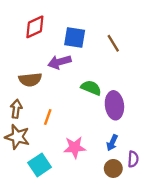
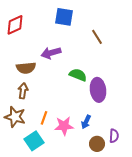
red diamond: (35, 27) -> (15, 25), moved
blue square: (75, 37) -> (64, 17), moved
brown arrow: (16, 109) -> (23, 91), moved
orange line: (48, 117) -> (44, 118), moved
blue arrow: (112, 143) -> (86, 122), moved

